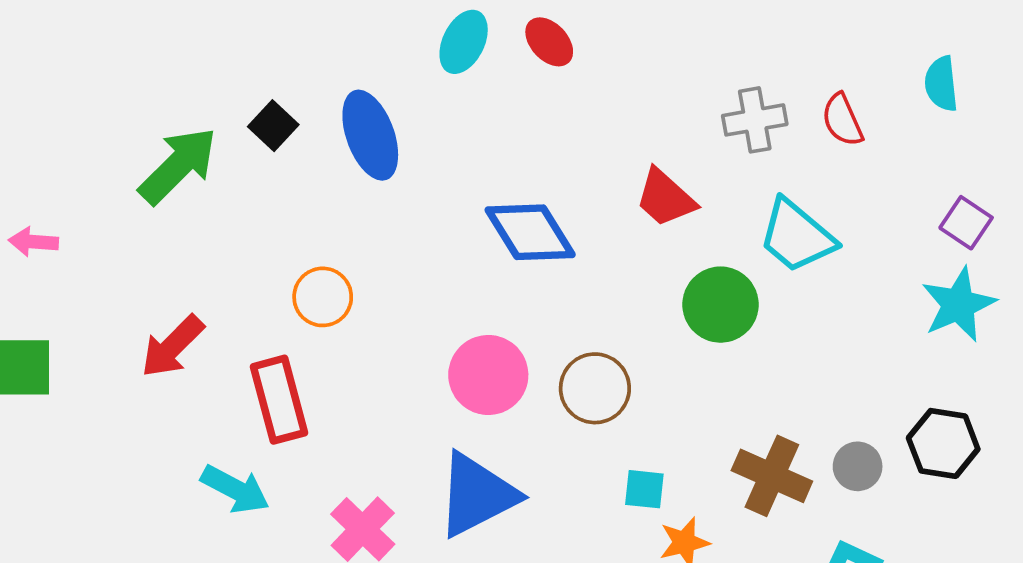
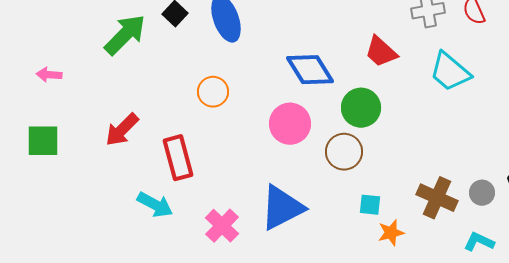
orange circle: (323, 297) -> (213, 92), moved
green circle: (721, 305) -> (361, 108), moved
pink circle: (488, 375) -> (290, 124), moved

